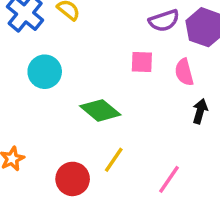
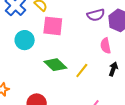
pink square: (142, 62) -> (53, 26), moved, size x1.5
yellow line: (114, 160) -> (82, 71), moved

